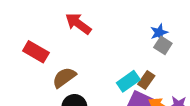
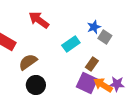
blue star: (159, 33) -> (94, 27), moved
cyan rectangle: (128, 81) -> (71, 44), moved

